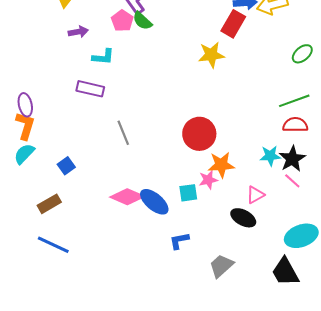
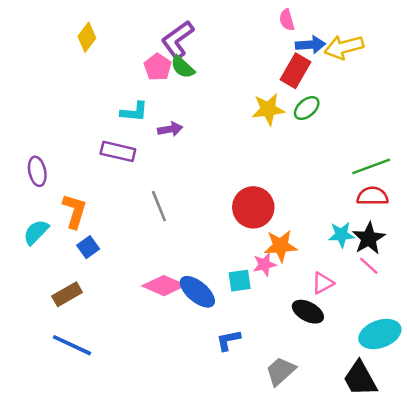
purple arrow: (78, 32) -> (170, 129), moved
green ellipse: (302, 54) -> (307, 108), moved
orange L-shape: (25, 126) -> (74, 211), moved

